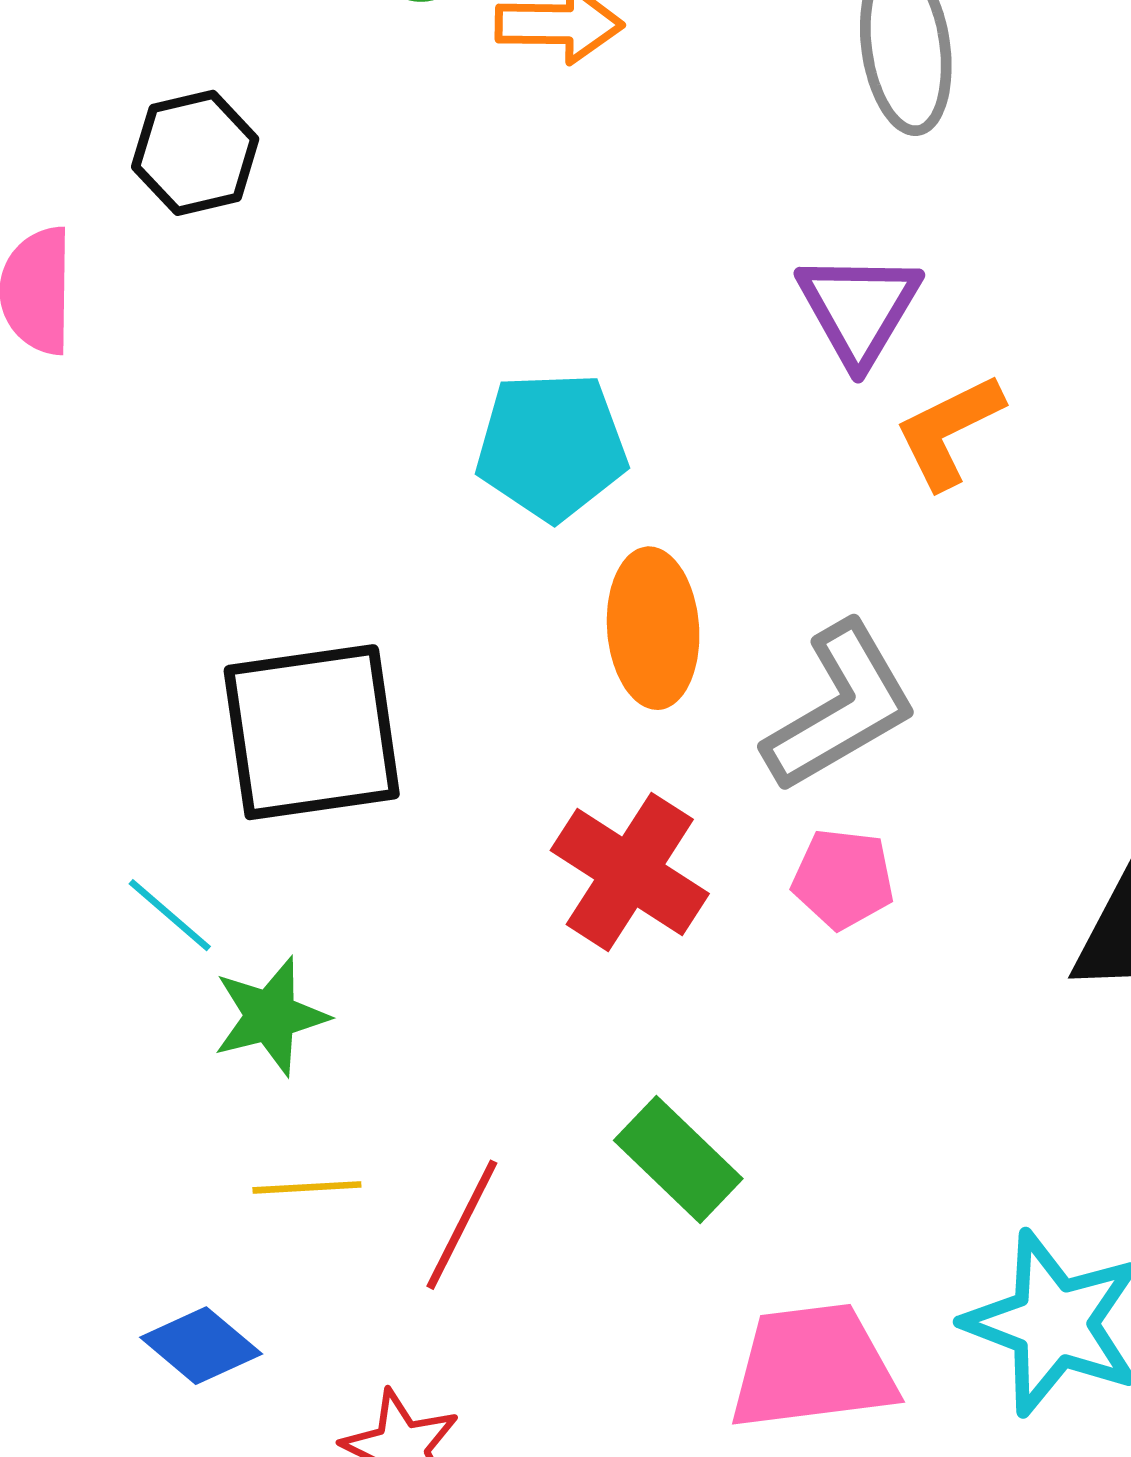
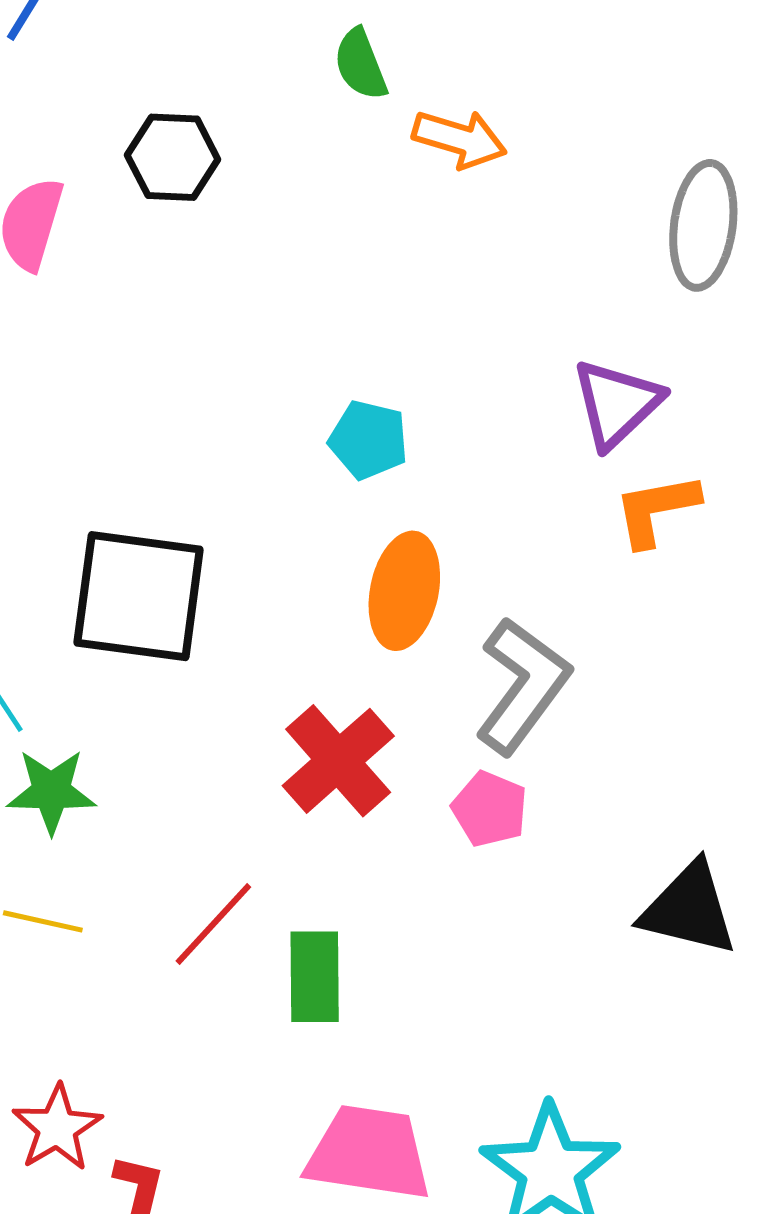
cyan pentagon: (552, 446) -> (368, 440), size x0.7
gray L-shape: (840, 707) -> (522, 686), turned -39
green rectangle: (678, 1159) -> (315, 977), turned 30
red line: (462, 1225) -> (213, 924), moved

